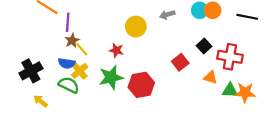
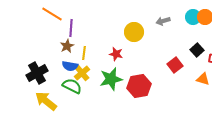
brown star: (72, 41) -> (67, 46), moved
yellow line: (82, 49) -> (84, 53), turned 48
yellow arrow: (41, 101) -> (46, 101), size x1.6

